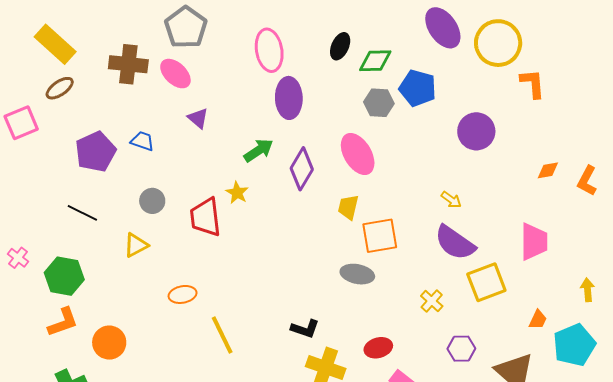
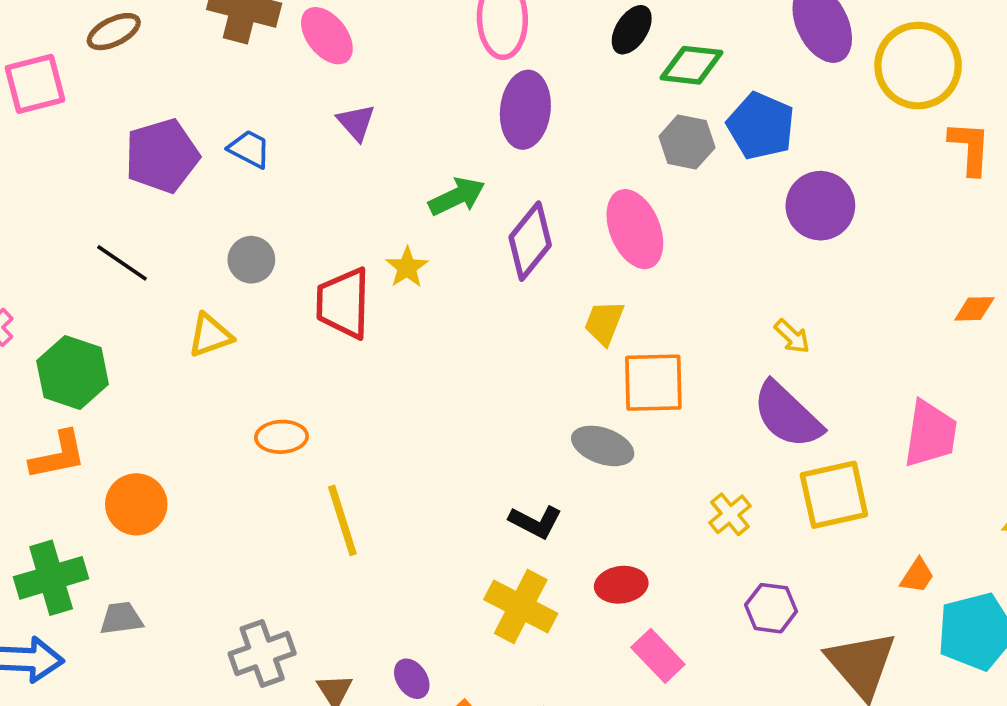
purple circle: (476, 131) -> (820, 206), moved
black L-shape: (305, 329) -> (536, 522), moved

